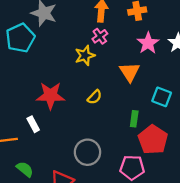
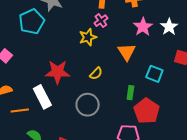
white rectangle: (33, 124) -> (42, 97), size x1.6
gray circle: (87, 152) -> (88, 105), moved

